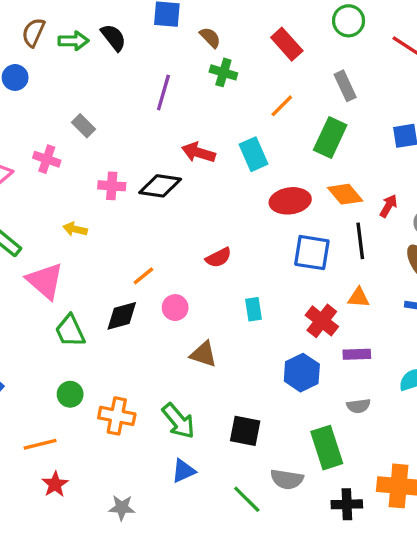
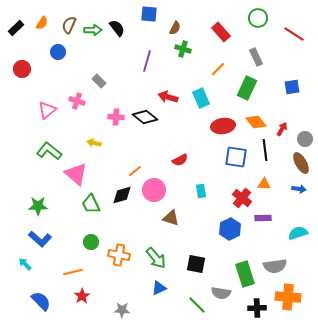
brown semicircle: (210, 37) -> (175, 28), turned 72
black diamond: (160, 186) -> (145, 117), turned 30
pink circle: (175, 308) -> (154, 190), size x1.5
gray semicircle: (359, 406) -> (275, 266), moved, size x1.6

